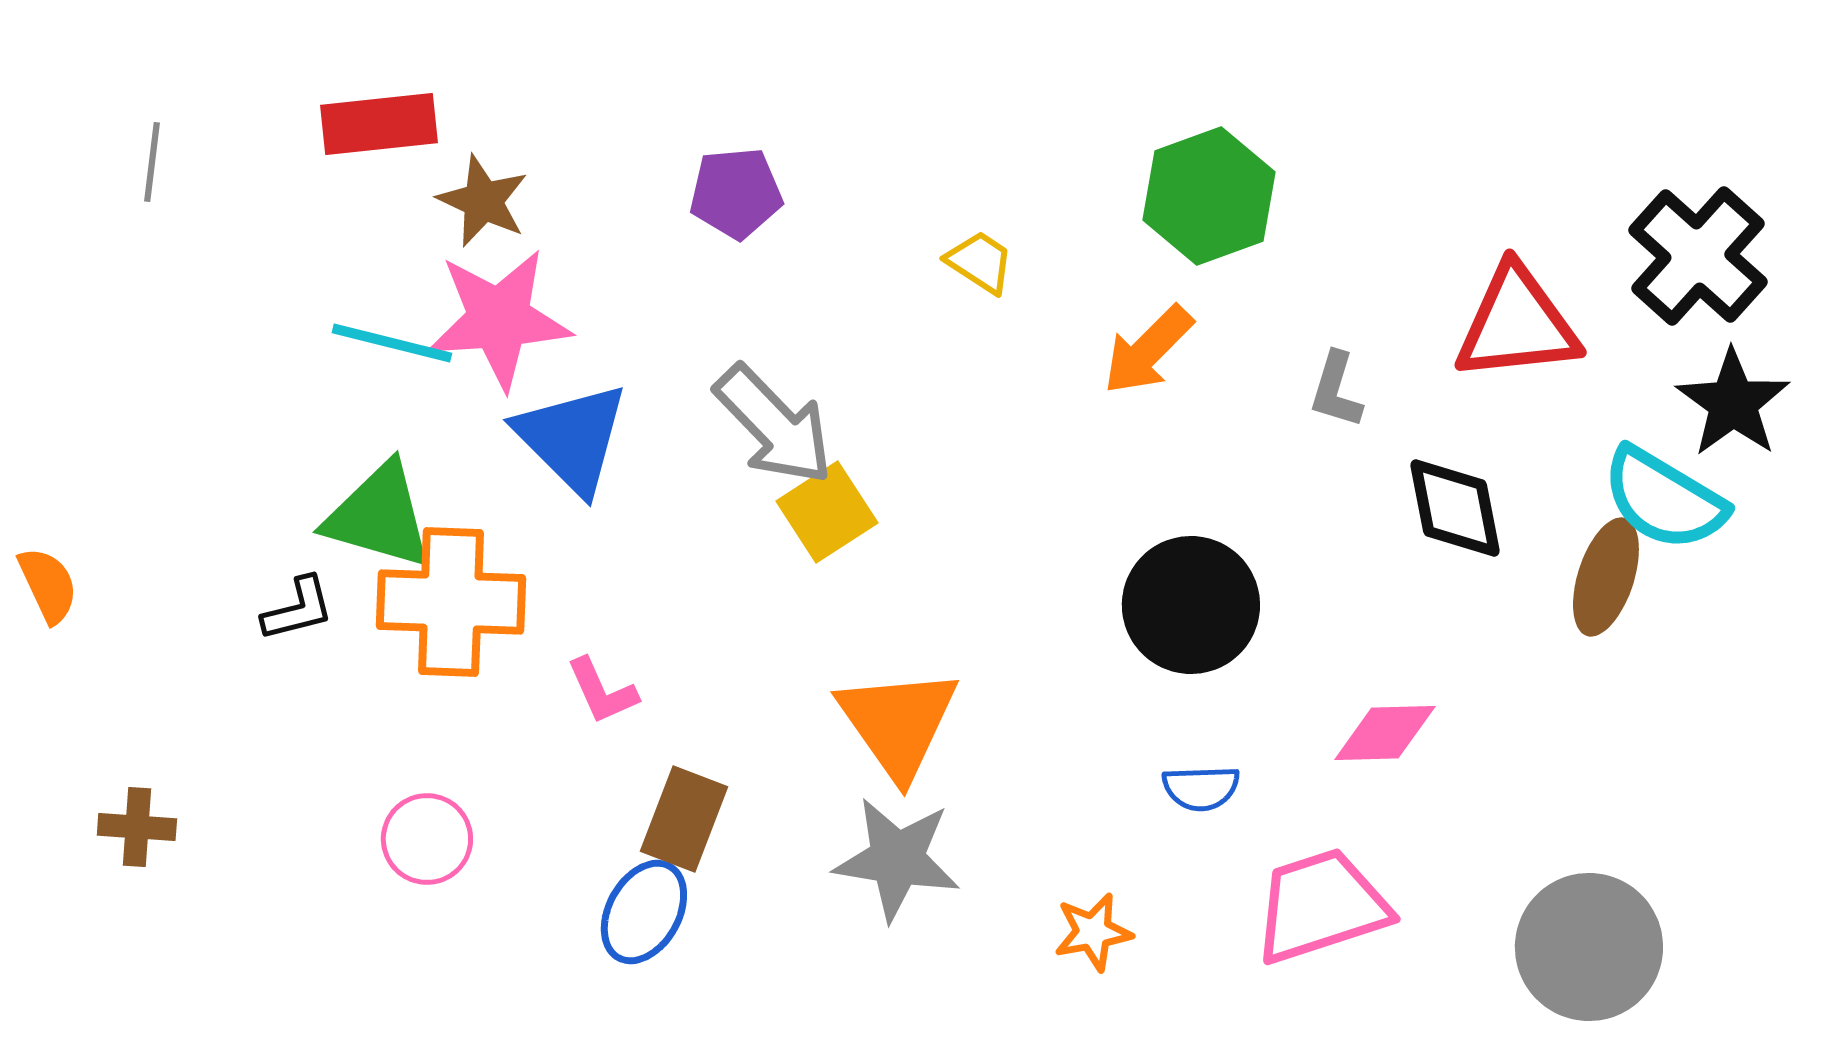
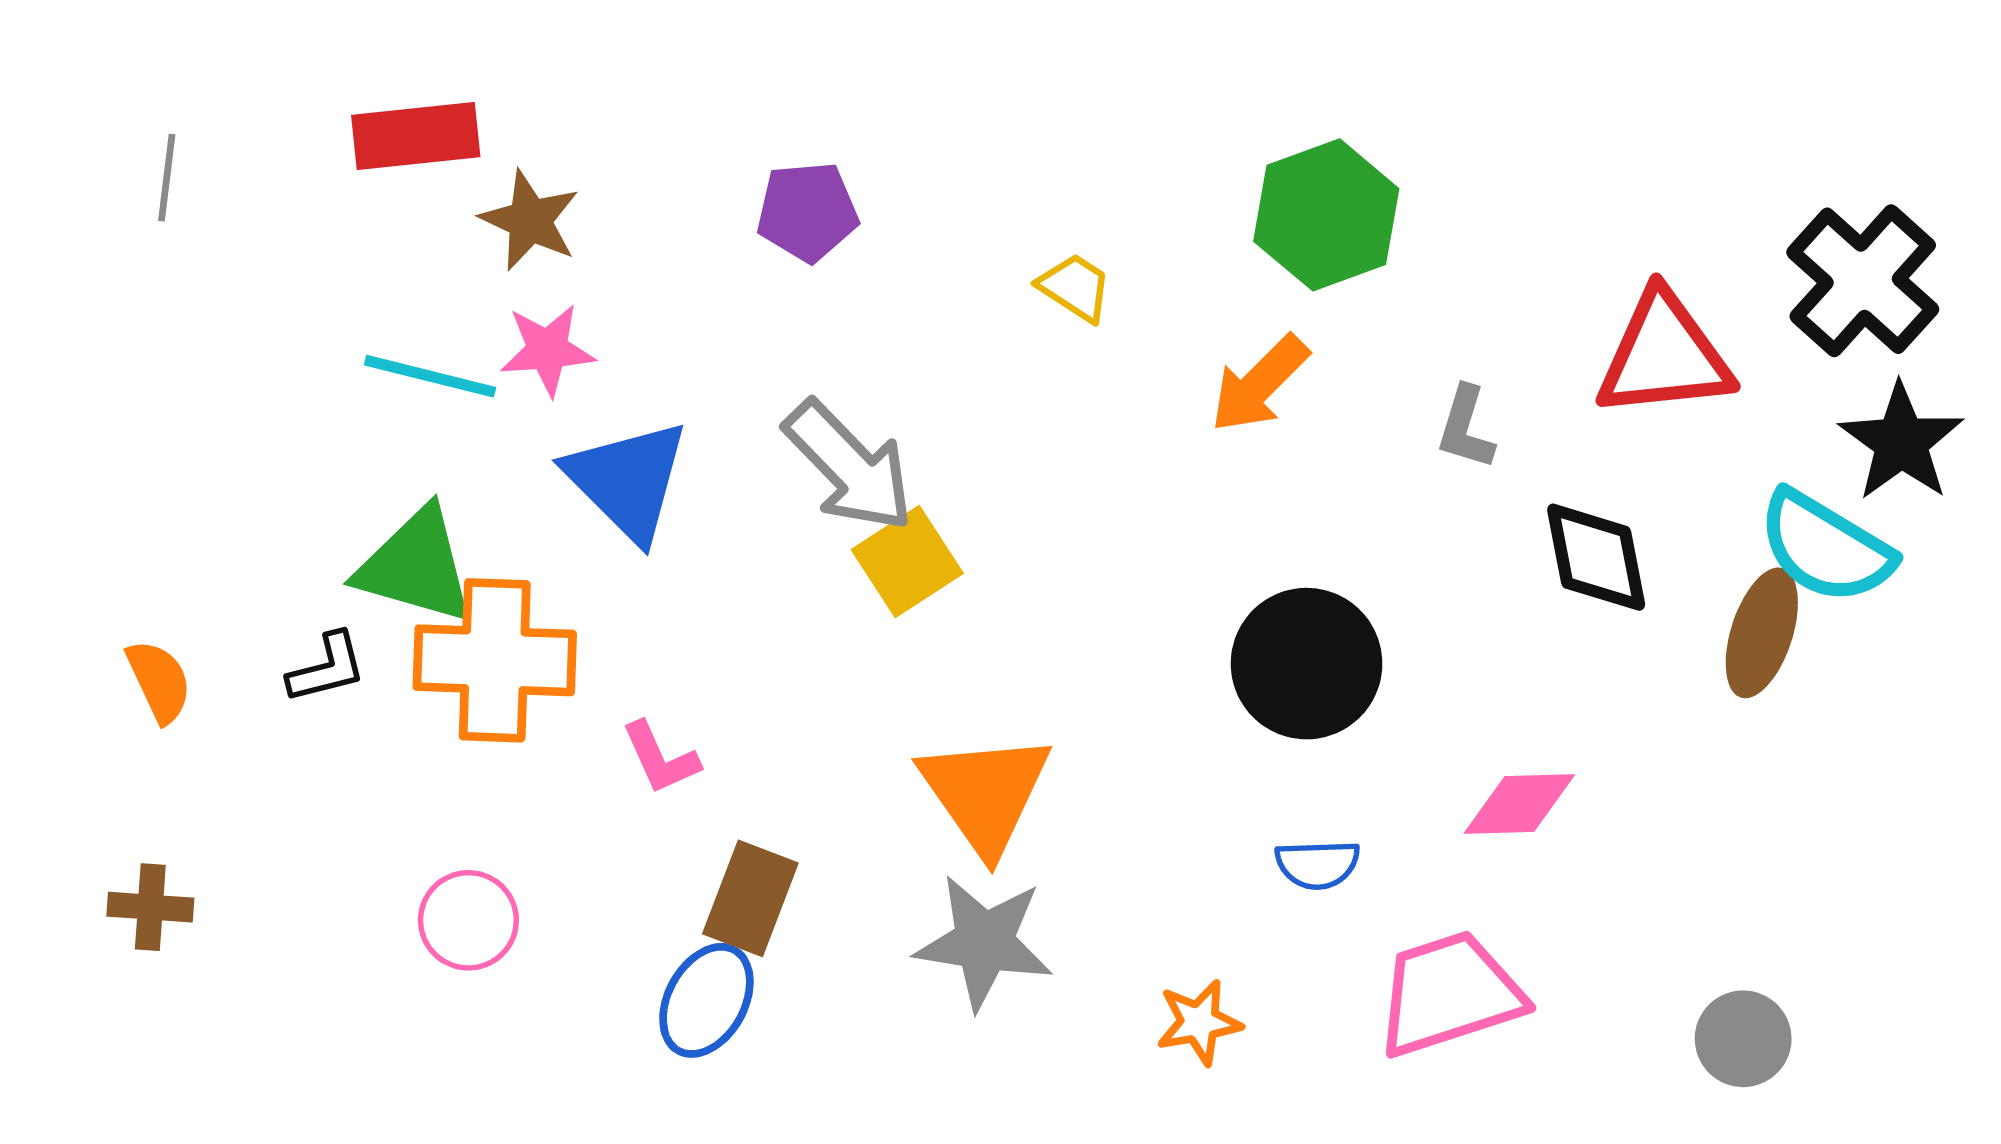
pink star: (499, 319) -> (547, 350), size x0.6
orange semicircle: (48, 585) -> (159, 681), moved
gray circle: (1589, 947) -> (1743, 1039), size x0.6

